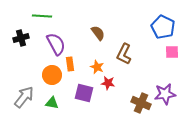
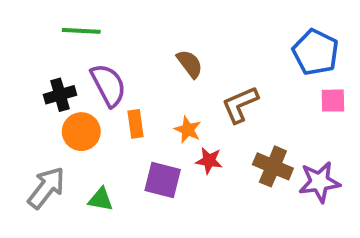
black cross: (21, 38) -> (60, 95), moved
brown L-shape: (124, 54) -> (240, 104), turned 40
orange circle: (52, 75) -> (81, 132), moved
brown cross: (141, 103) -> (273, 166), moved

